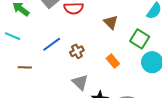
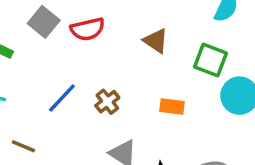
orange rectangle: (113, 61) -> (172, 107), turned -32
brown line: (25, 67) -> (23, 146), turned 32

